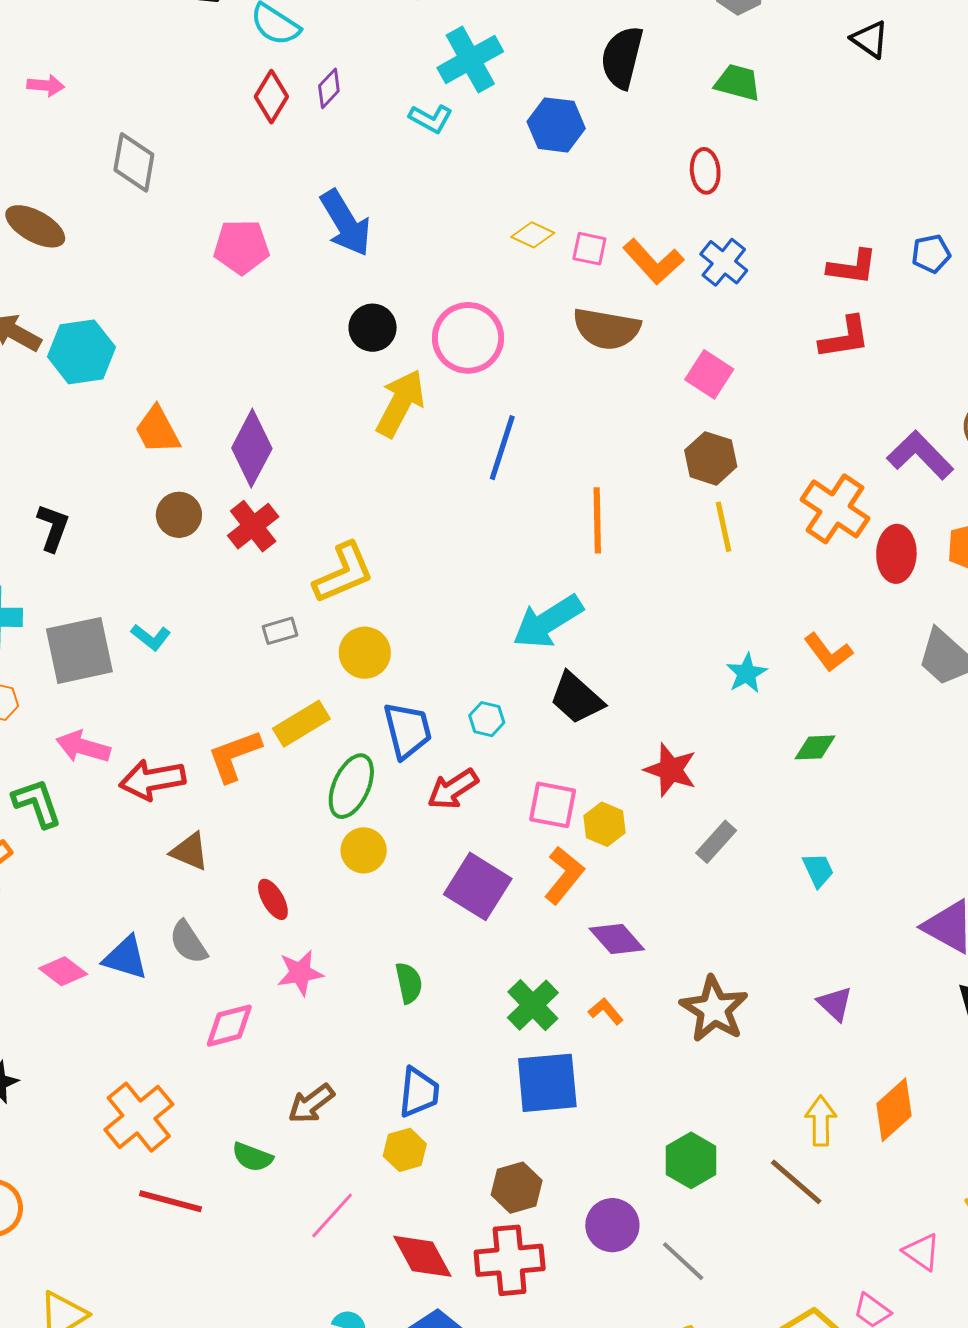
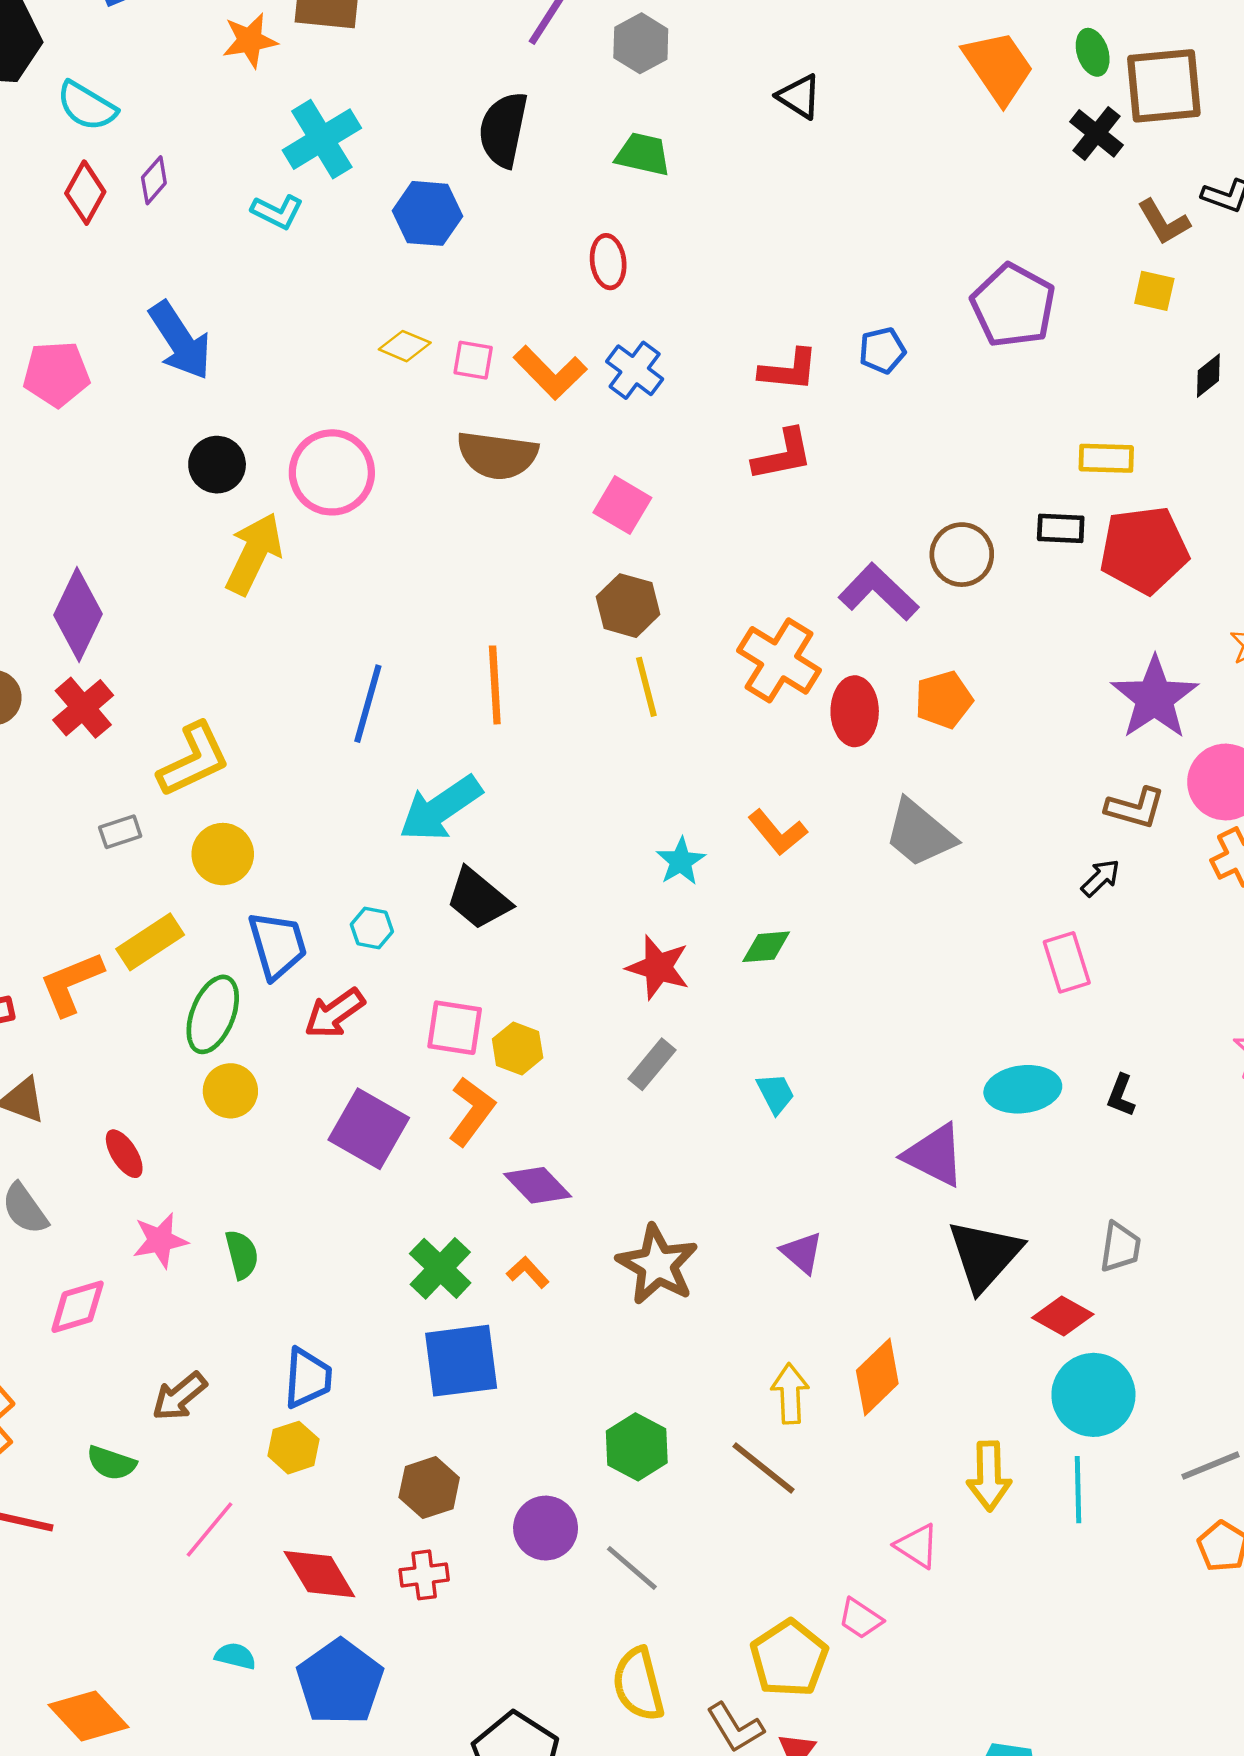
blue line: (502, 448) -> (368, 704), moved
red star: (671, 770) -> (658, 967), moved
green semicircle: (409, 983) -> (242, 1255), moved
red cross: (510, 1260) -> (424, 1575), size x0.6

